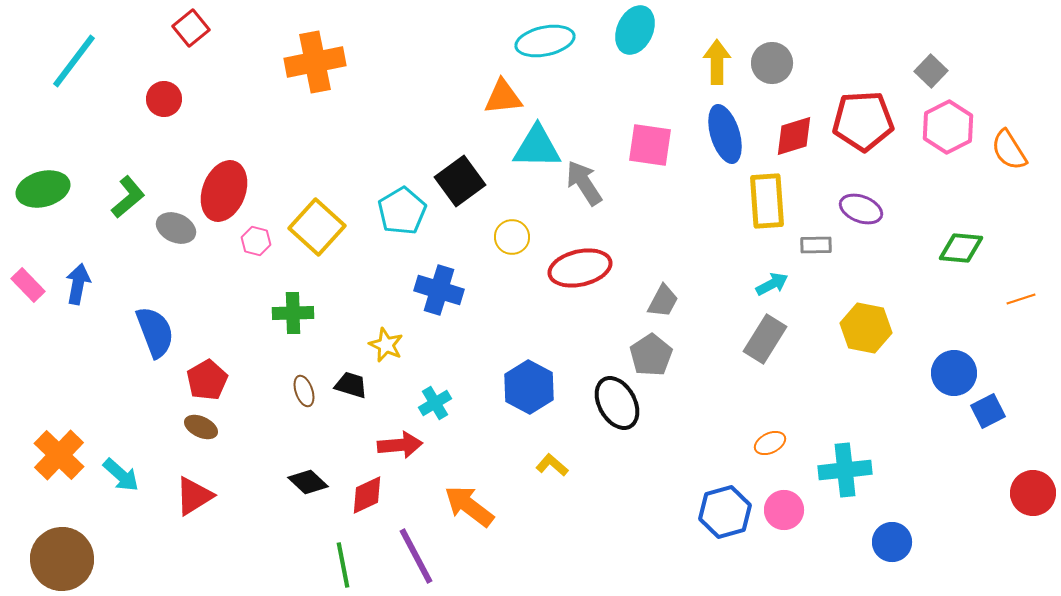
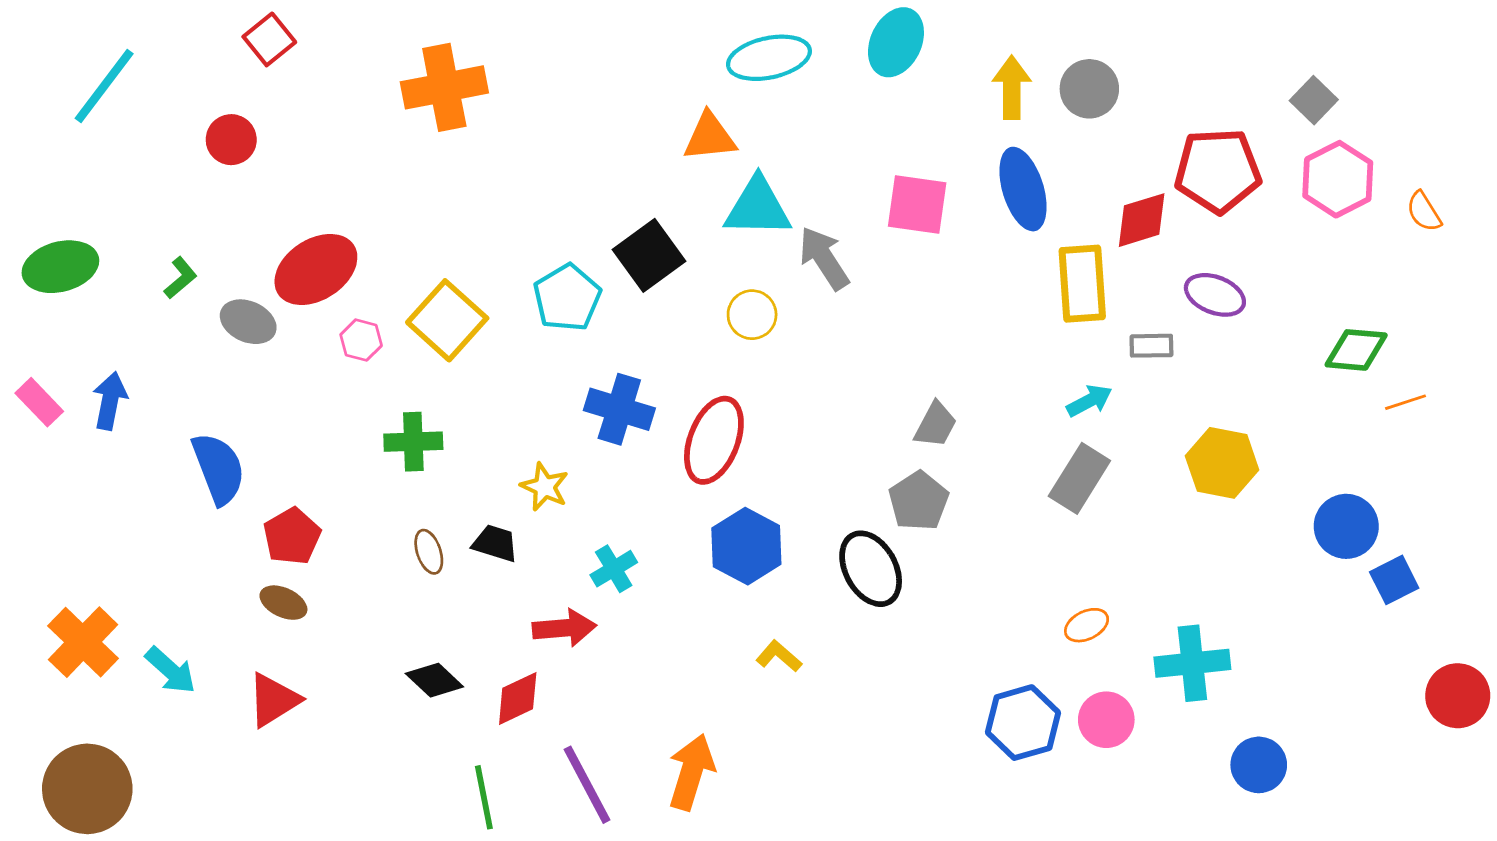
red diamond: (794, 136) -> (1142, 220), moved
orange semicircle: (1009, 150) -> (1424, 212), size x0.7
red ellipse: (224, 191) -> (316, 269), turned 36
green L-shape: (128, 197) -> (180, 278), size x0.7
yellow circle: (512, 237) -> (752, 315), moved
red ellipse: (580, 268) -> (714, 440), moved, turned -56
orange line: (1021, 299) -> (1406, 402), moved
orange arrow: (469, 506) -> (691, 772), moved, turned 70

